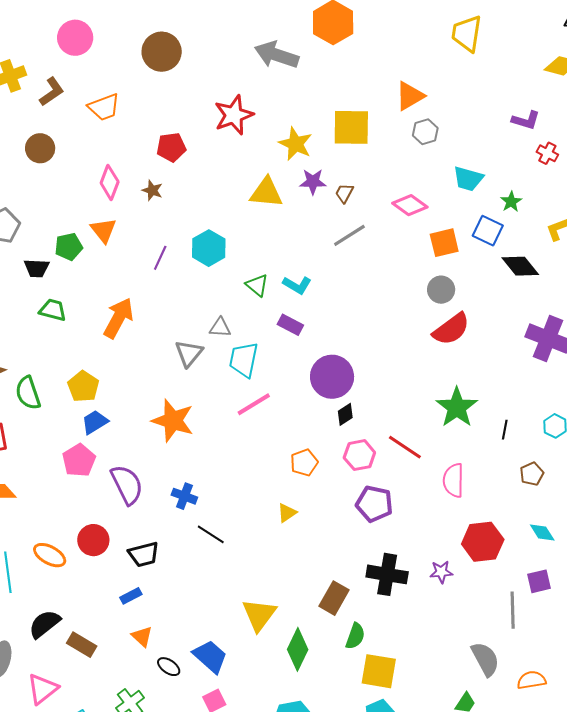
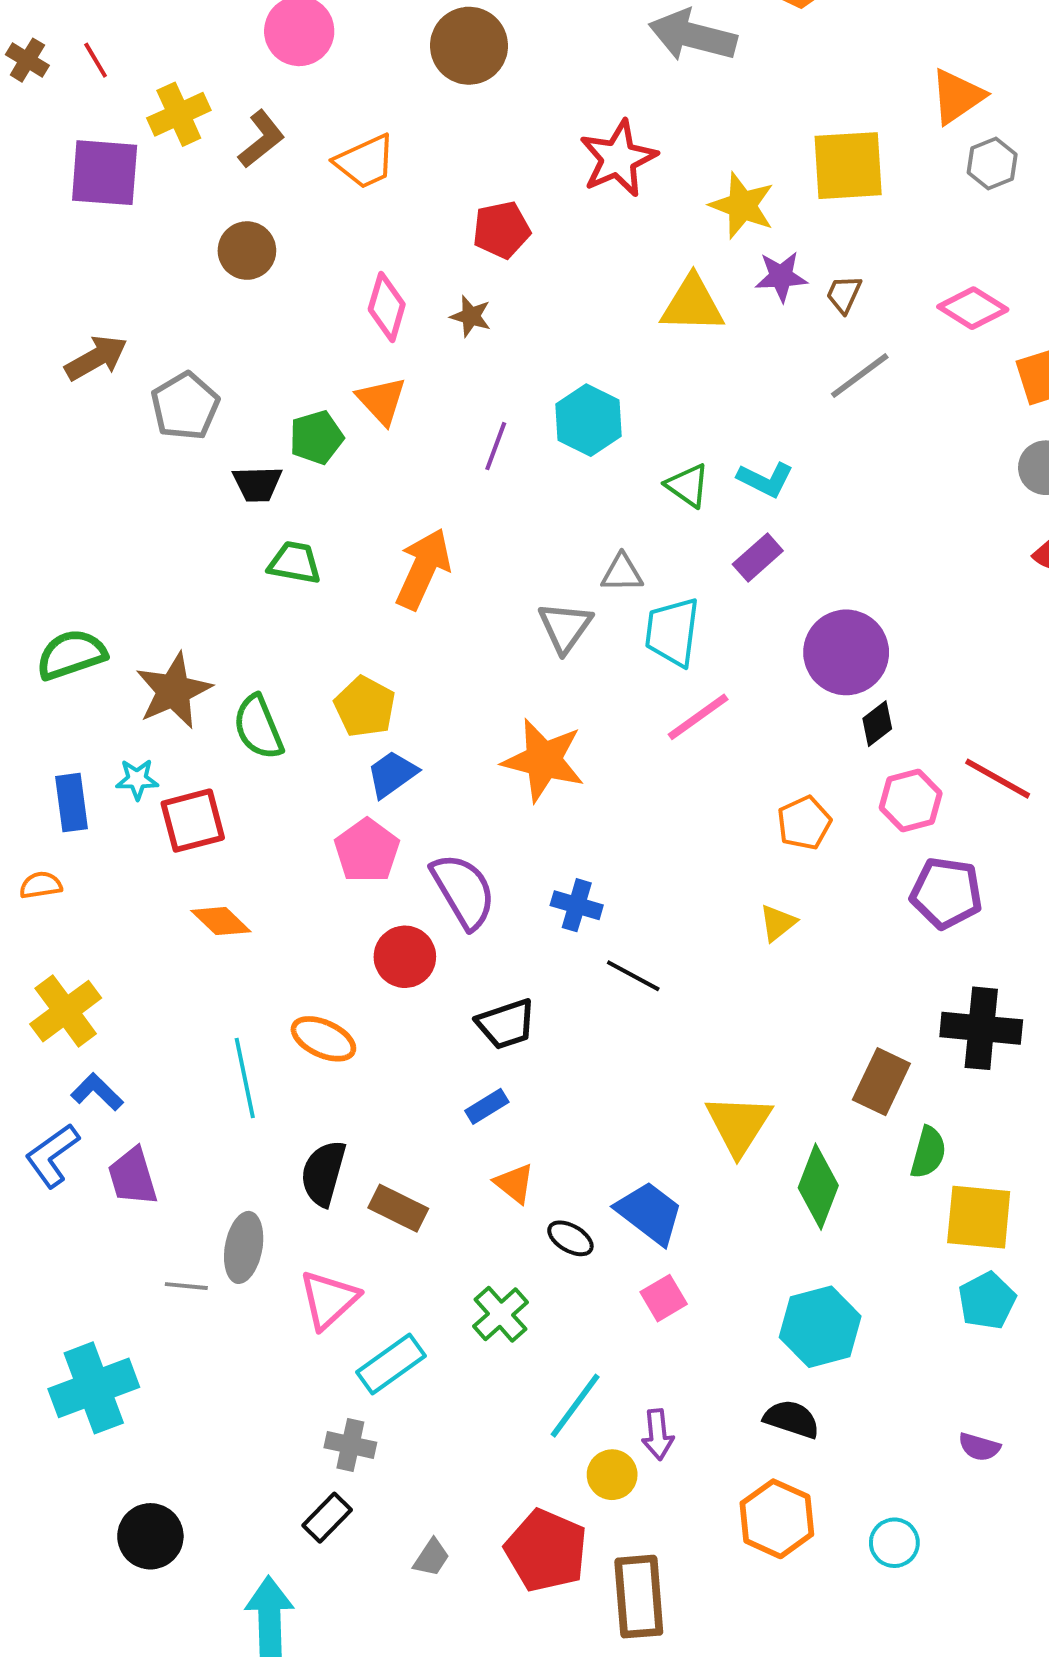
purple rectangle: (290, 325) -> (758, 558), turned -65
red circle: (93, 540) -> (405, 957), moved
black semicircle: (44, 624) -> (323, 1173), turned -32

